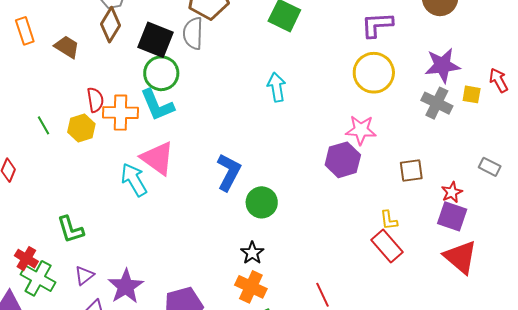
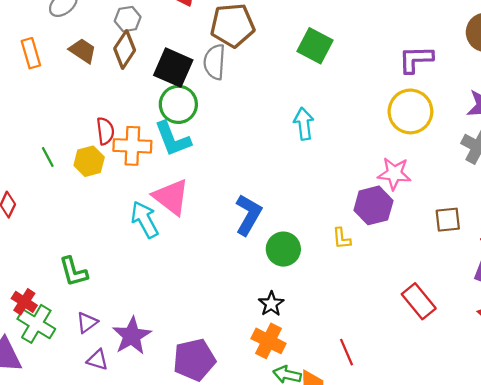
brown trapezoid: (67, 47) -> (83, 51), moved
yellow L-shape: (389, 220) -> (342, 238), moved

